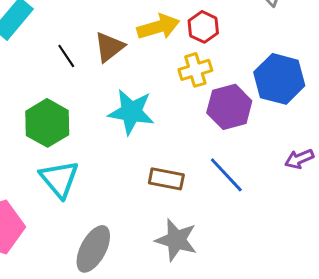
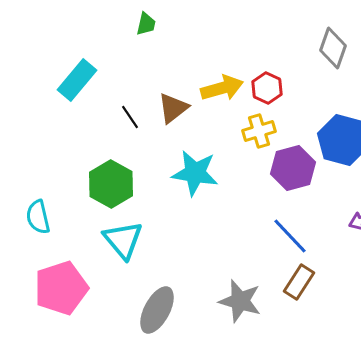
brown rectangle: (166, 179) -> (299, 282), moved, turned -68

